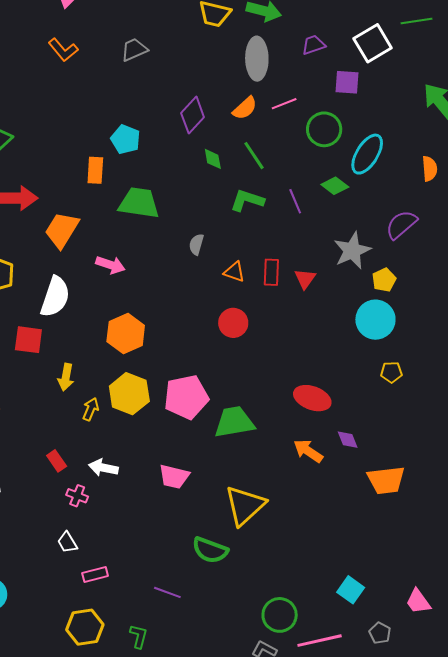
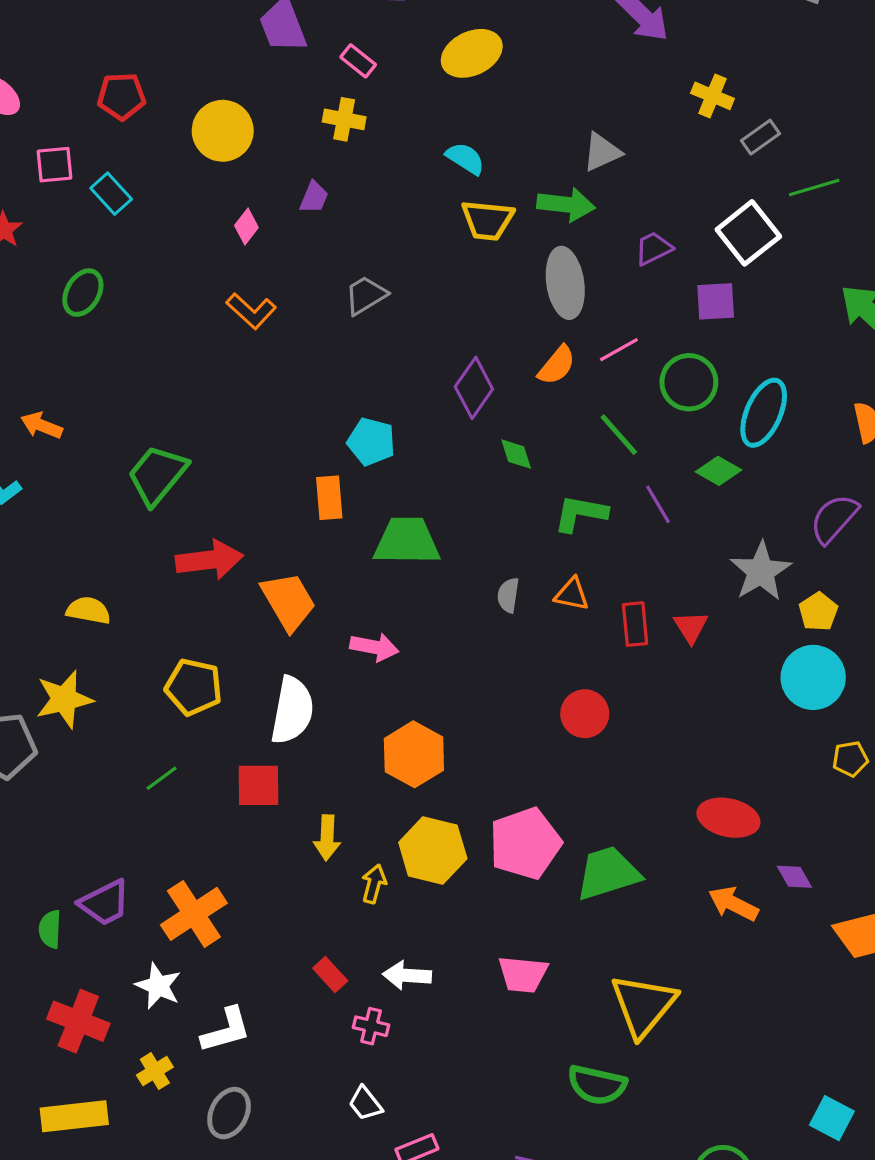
green line: (254, 156) -> (619, 435), moved
orange trapezoid: (62, 230) -> (288, 601), turned 126
orange triangle: (234, 272) -> (572, 594), moved

